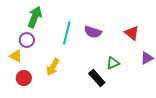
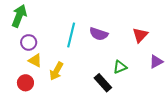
green arrow: (35, 17) -> (19, 16), moved
red triangle: (132, 33) -> (140, 35), turned 35
yellow triangle: (16, 56) -> (35, 60), moved

